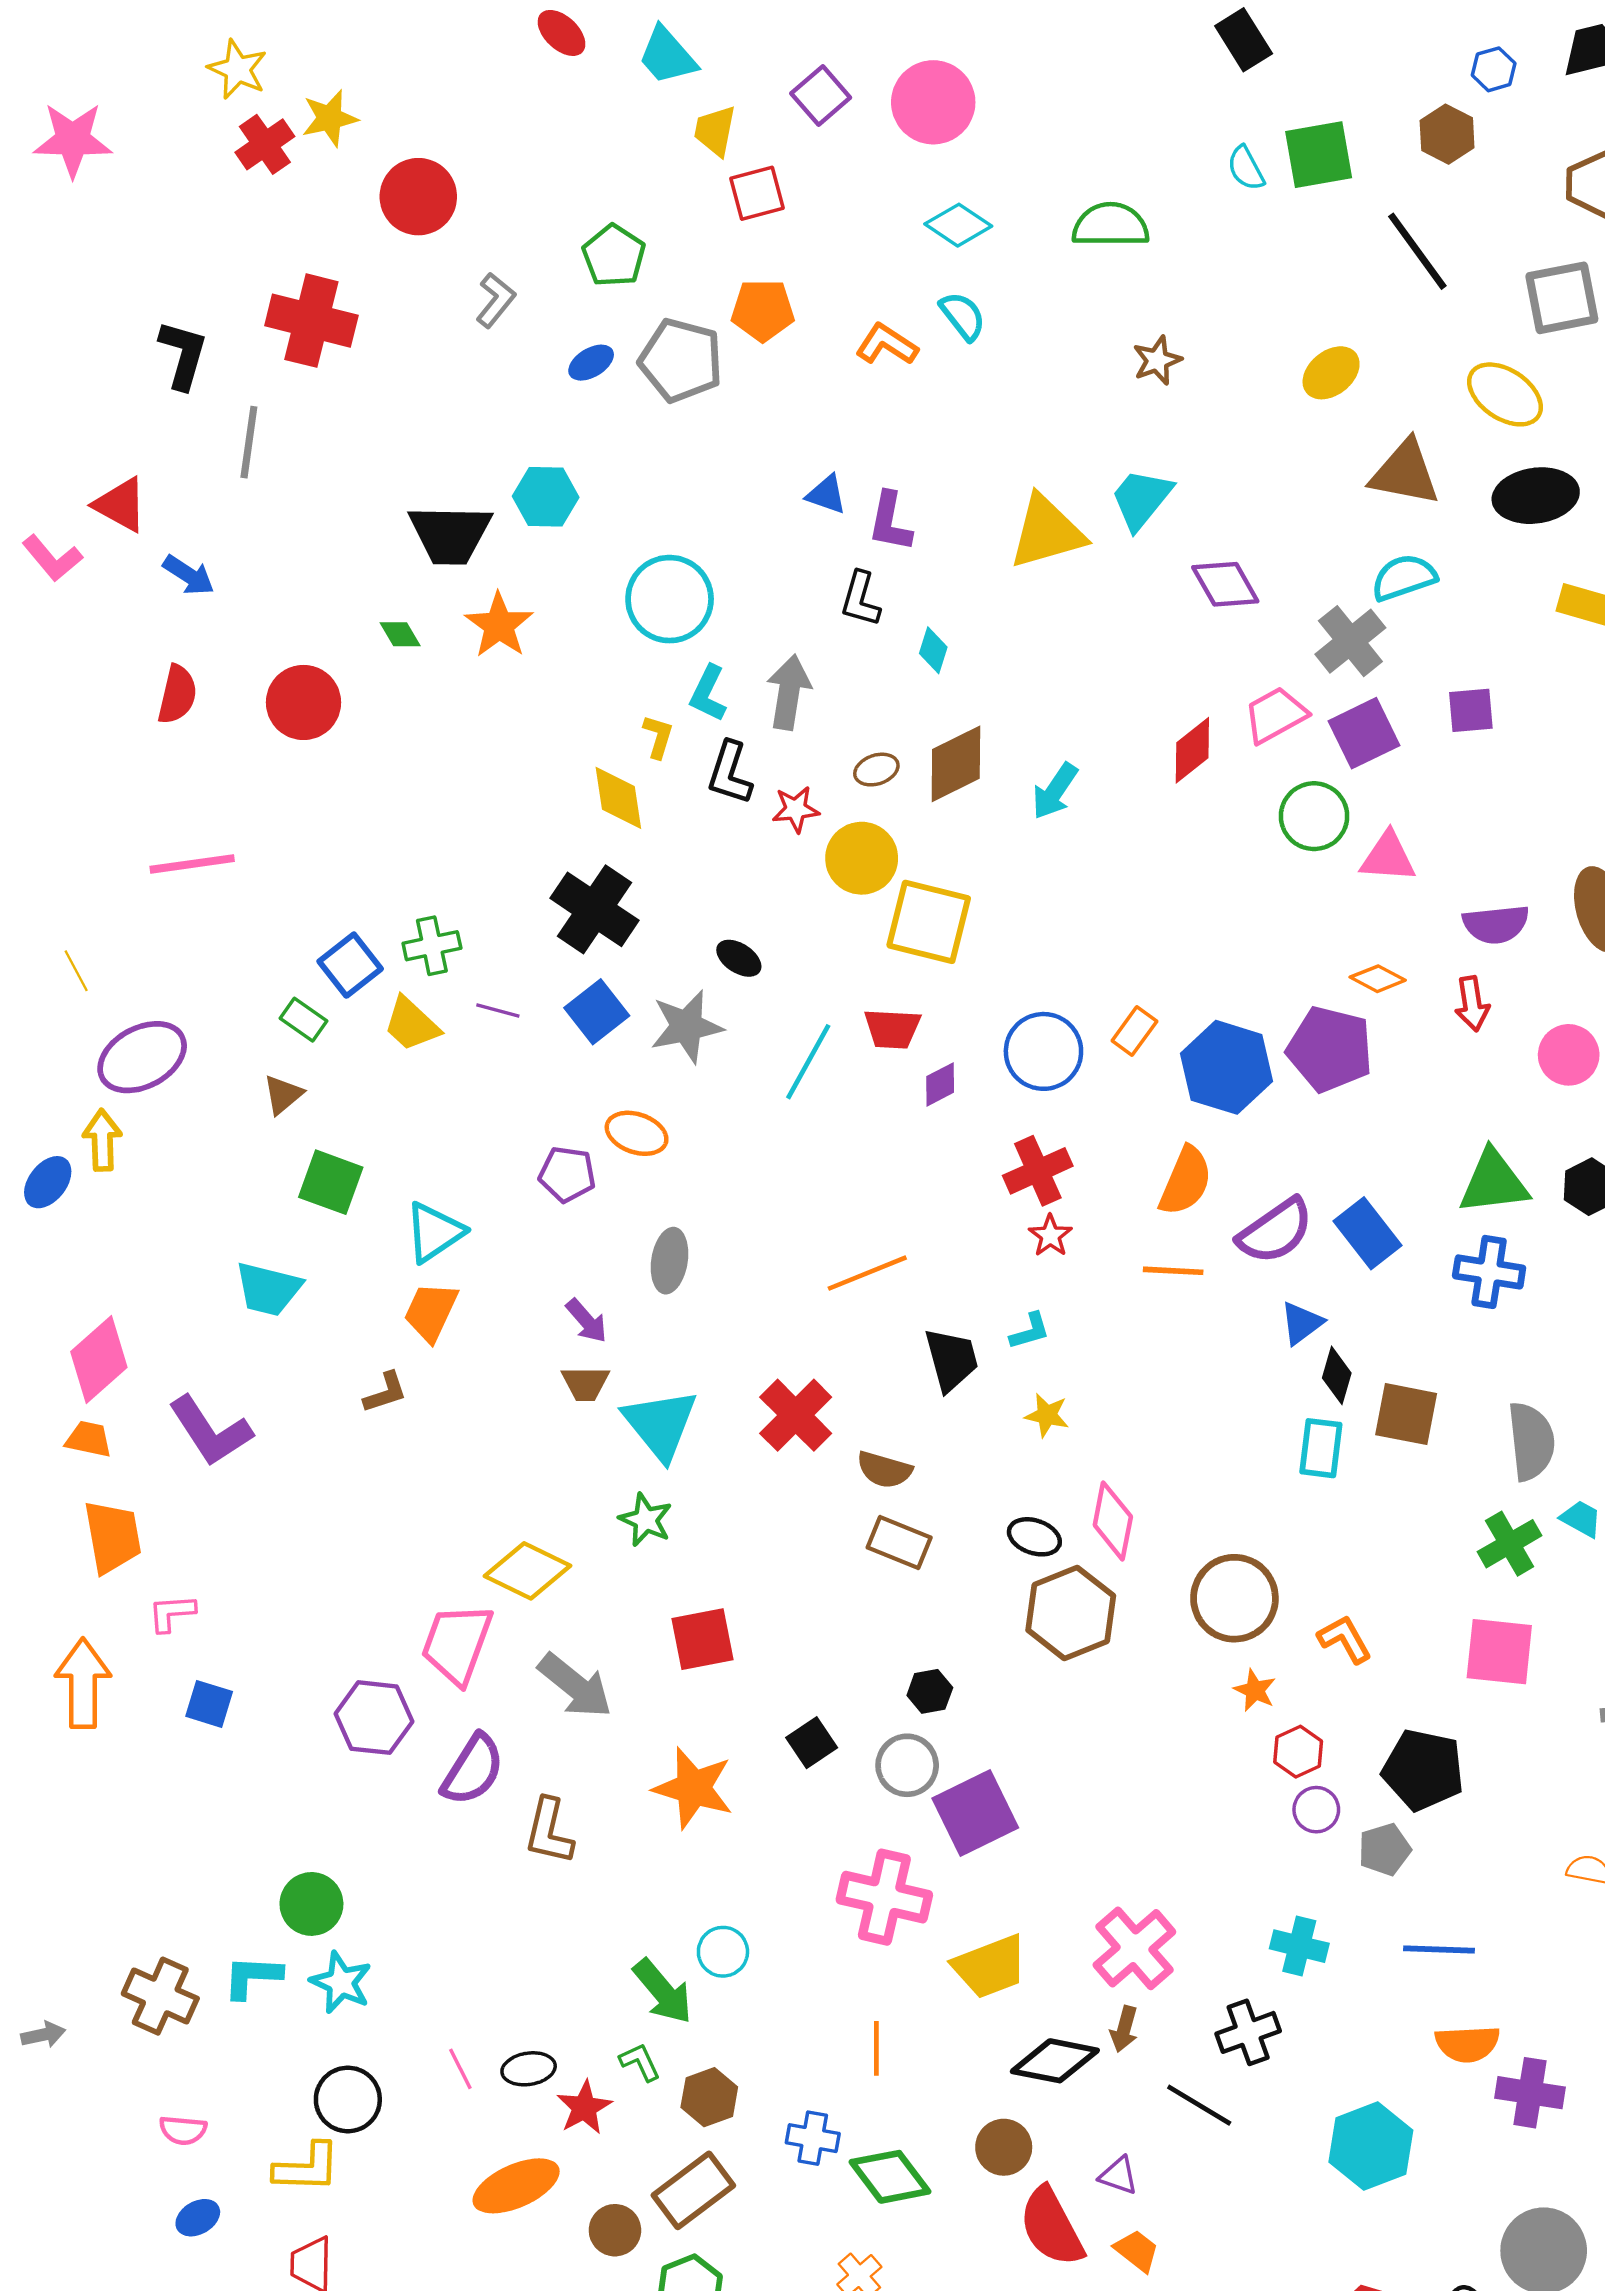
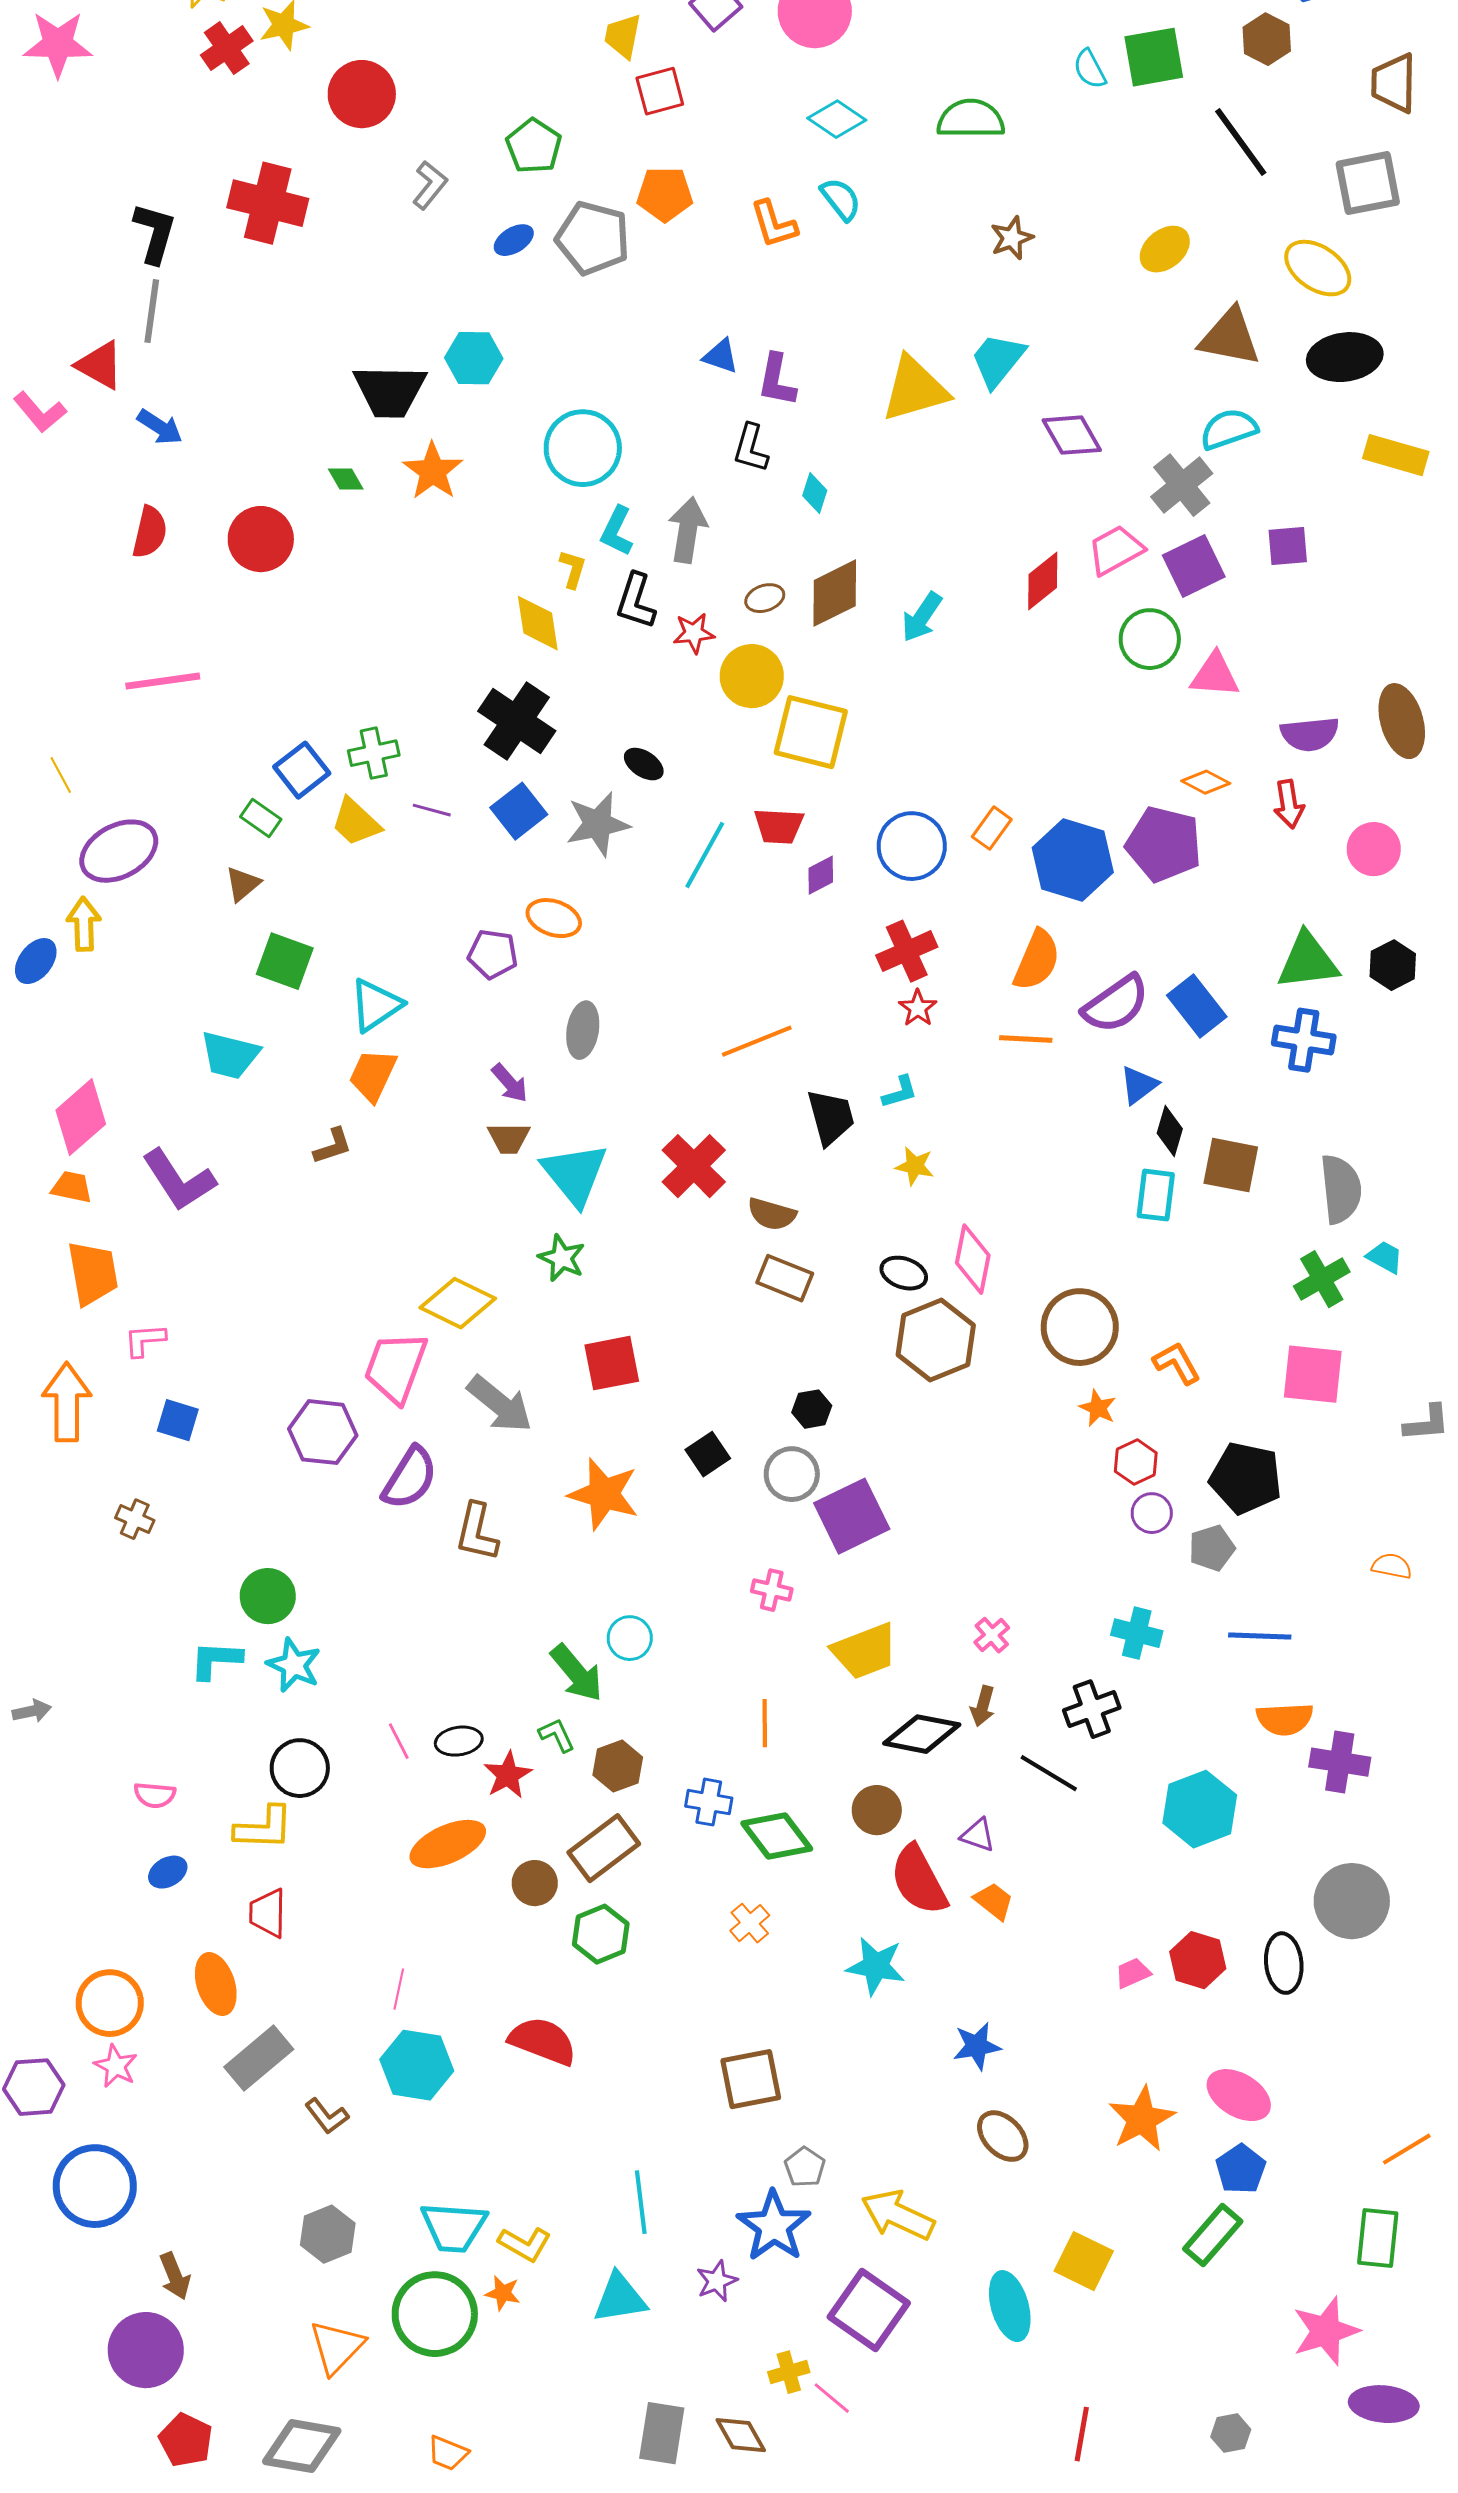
orange L-shape: (887, 344) -> (774, 224), turned -140
gray line: (249, 442) -> (152, 311), moved
pink cross: (884, 1897) -> (772, 1590), size x0.5
pink cross: (1134, 1948) -> (992, 1635), size x0.5
brown cross: (160, 1996) -> (135, 1519), moved, size x0.6

